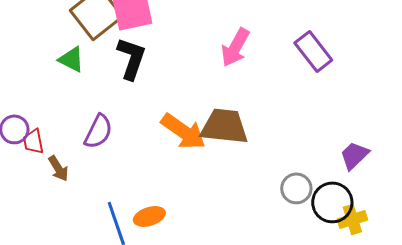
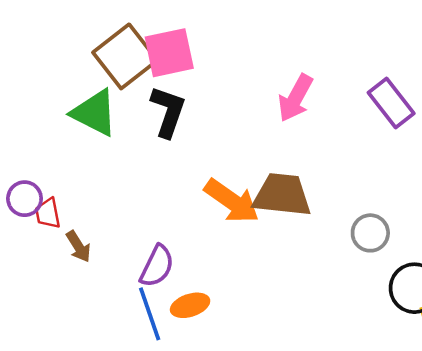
green triangle: (71, 59) -> (94, 113), size x1.5
purple semicircle: (98, 131) -> (157, 266), moved
gray circle: (296, 188) -> (370, 233), moved

